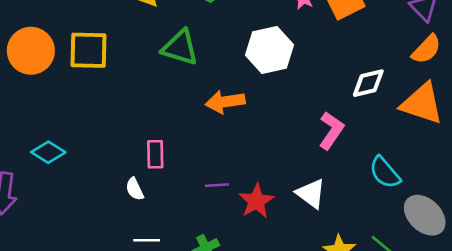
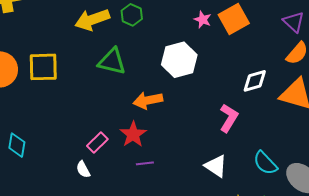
cyan diamond: (48, 152) -> (17, 145), turned 70
pink rectangle: (155, 154) -> (97, 142), turned 50
cyan semicircle: (385, 172) -> (265, 163), moved
red star: (256, 201) -> (133, 134), moved

